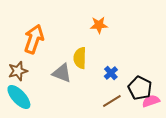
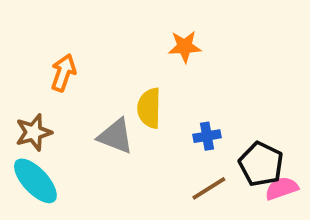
orange arrow: (34, 39) -> (63, 73), size x0.7
blue cross: (111, 73) -> (207, 136), turned 32

